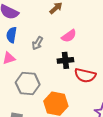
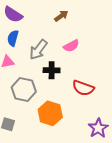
gray arrow: (37, 43) -> (38, 50), size x1.5
black cross: (65, 60) -> (52, 70), moved

